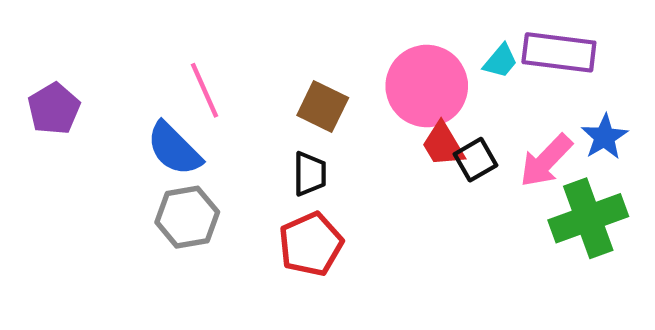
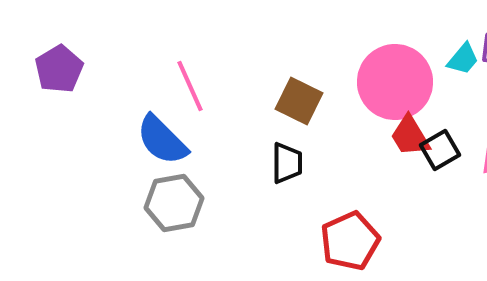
purple pentagon: (54, 109) -> (59, 69), moved
red pentagon: (311, 244) -> (350, 241), moved

